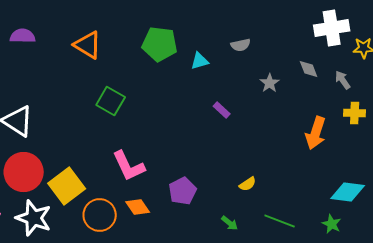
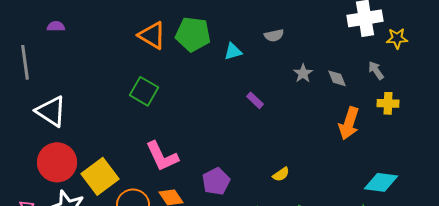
purple semicircle: (23, 36) -> (56, 26), size x0.7
orange triangle: (88, 45) -> (152, 35), moved
gray diamond: (309, 69) -> (337, 78), moved

